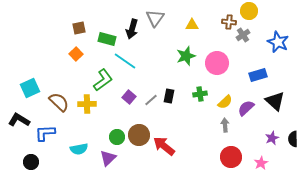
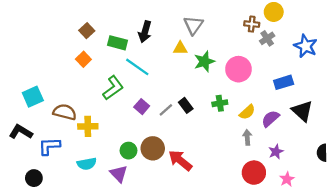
gray triangle: (155, 18) -> (193, 25), moved
yellow triangle: (192, 25) -> (180, 48), moved
brown square: (79, 28) -> (87, 31), turned -32
black rectangle: (169, 96) -> (186, 105), turned -48
brown semicircle: (59, 102) -> (65, 112), turned -30
yellow cross: (87, 104) -> (88, 126), moved
purple star: (272, 138) -> (276, 152), moved
purple triangle: (108, 158) -> (119, 174), turned -30

